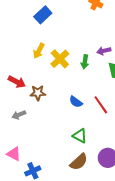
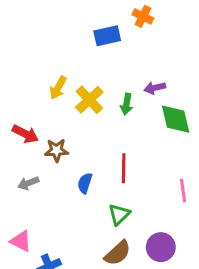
blue rectangle: (43, 15) -> (107, 36), moved, turned 30
blue semicircle: (76, 102) -> (85, 183), moved, turned 72
red line: (101, 105) -> (124, 168), moved, turned 36
green triangle: (80, 136) -> (119, 214), turned 49

